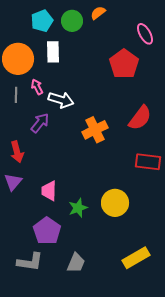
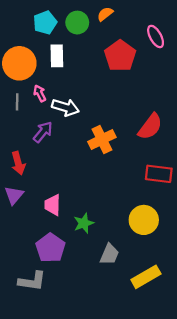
red pentagon: (124, 64) -> (120, 56), moved
yellow circle: (115, 203) -> (144, 220), moved
gray trapezoid: (76, 263) -> (109, 254), moved

